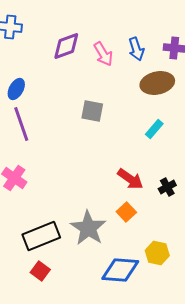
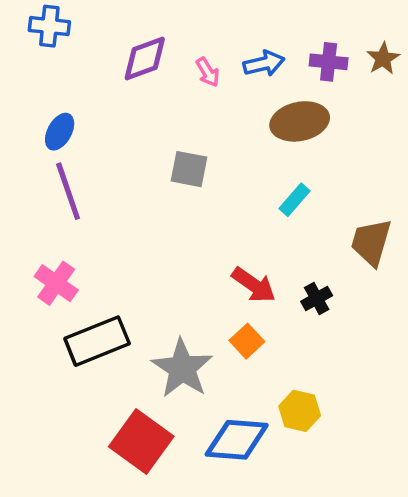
blue arrow: (136, 49) -> (264, 64), turned -85
pink arrow: (103, 54) -> (208, 72), size x0.7
black rectangle: (41, 236) -> (97, 341), moved
red square: (40, 271) -> (141, 441), moved, size x1.8

